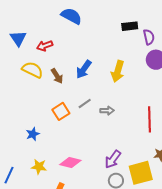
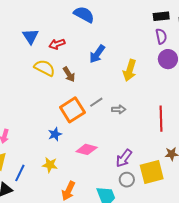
black rectangle: (130, 26) -> (161, 16), moved
blue arrow: (84, 69) -> (97, 54), moved
orange square: (61, 111) -> (72, 110), size x1.4
blue star: (33, 134) -> (55, 134), moved
pink diamond: (70, 162) -> (87, 149), moved

